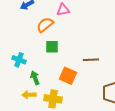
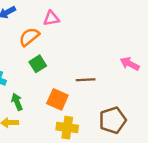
green square: (52, 47) -> (38, 64), turned -32
yellow cross: (53, 99) -> (67, 128), moved

